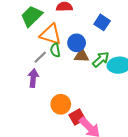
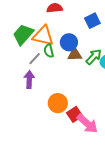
green trapezoid: (32, 16) -> (23, 34), moved
blue square: (102, 22) -> (92, 21), turned 35

